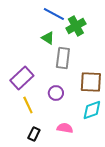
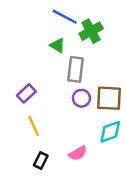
purple rectangle: (22, 78) -> (26, 93), size x0.7
purple circle: (56, 93) -> (81, 98), moved
pink semicircle: (65, 128) -> (78, 153), turned 140

